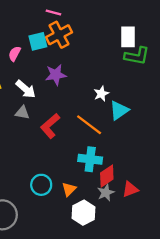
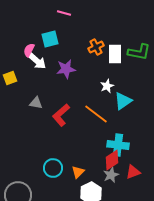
orange cross: (59, 35) -> (96, 47), moved, size x0.7
white rectangle: (128, 37) -> (115, 54), moved
white arrow: (26, 89) -> (37, 61), moved
cyan cross: (90, 159) -> (118, 145), moved

